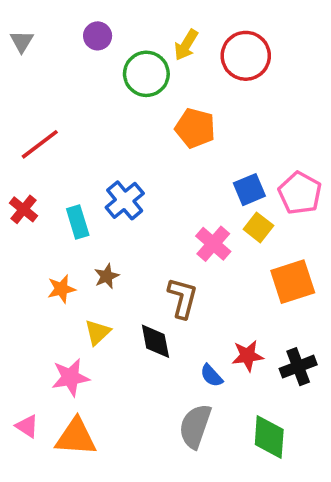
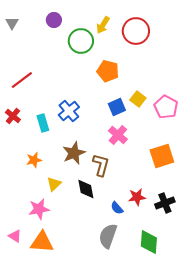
blue square: (249, 190) -> (117, 107), moved
yellow square: (258, 227) -> (138, 99), moved
brown star: (107, 276) -> (74, 153), moved, size x1.6

